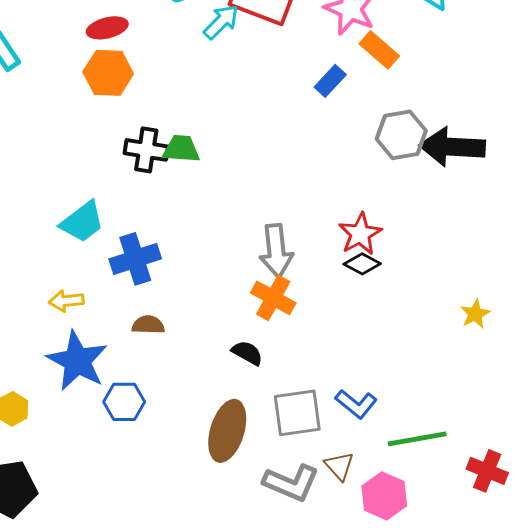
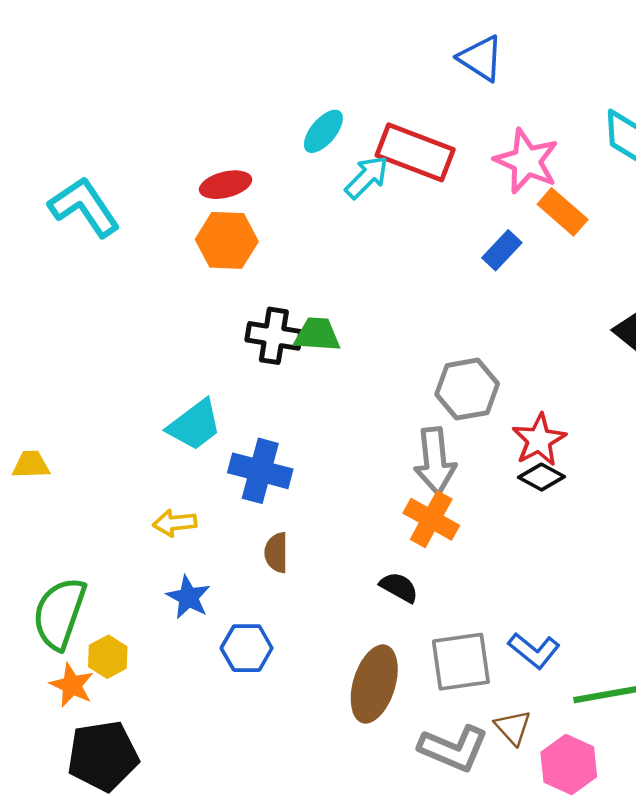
gray hexagon: (401, 135) -> (467, 389), moved
blue cross: (135, 259) -> (260, 471), turned 33
brown semicircle: (148, 325) -> (276, 553), turned -92
blue star: (77, 361) -> (188, 597), size x0.6

